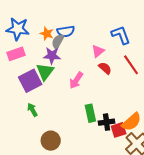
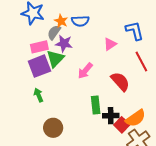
gray semicircle: (58, 41) -> (54, 32), moved
pink rectangle: (16, 54) -> (39, 47), moved
red semicircle: (105, 68) -> (120, 81), moved, size x1.5
red square: (119, 130) -> (122, 125), turned -35

